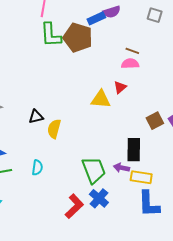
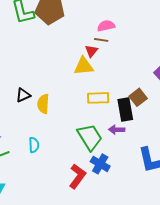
brown line: (132, 51) -> (101, 40), moved
red triangle: (120, 87) -> (91, 51), moved
brown square: (155, 121) -> (138, 97), moved
yellow rectangle: (141, 177) -> (98, 98), moved

